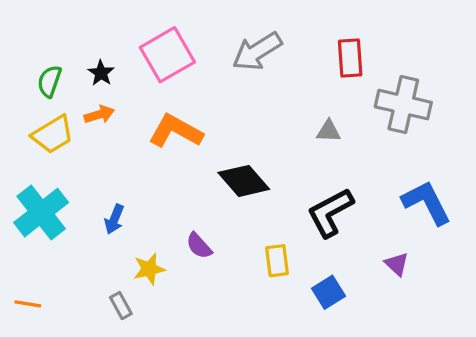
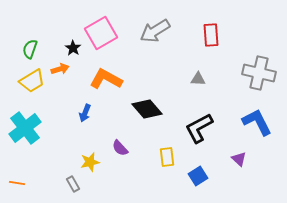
black star: (101, 73) -> (73, 48), moved
gray cross: (403, 105) -> (259, 73), moved
blue arrow: (114, 219) -> (85, 113), moved

